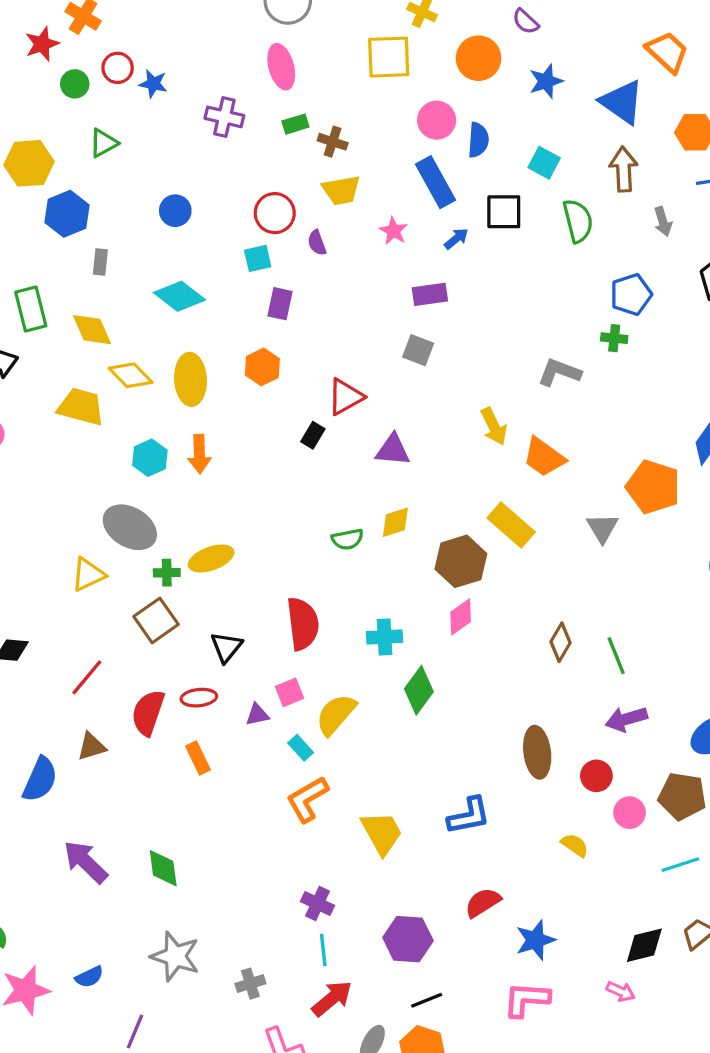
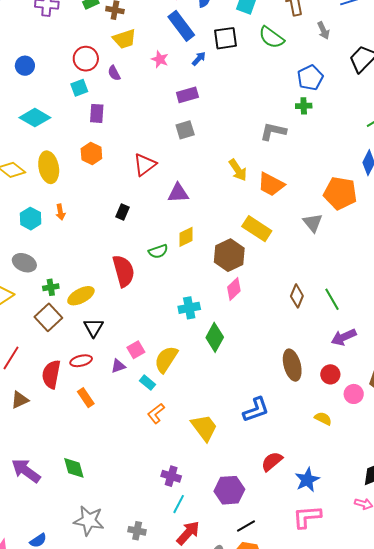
green semicircle: (578, 221) -> (271, 37), turned 148
gray square: (418, 350) -> (185, 130), turned -30
black rectangle: (313, 435) -> (122, 212), moved
orange arrow: (199, 454) -> (60, 212), size x0.7
gray ellipse: (130, 527) -> (24, 263), size x0.7
yellow ellipse: (211, 558) -> (81, 296), moved
red semicircle: (303, 624) -> (124, 271), moved
orange L-shape: (307, 799) -> (156, 413), size x0.7
cyan line: (323, 950) -> (179, 504), turned 42
gray cross: (250, 984) -> (137, 531), turned 36

